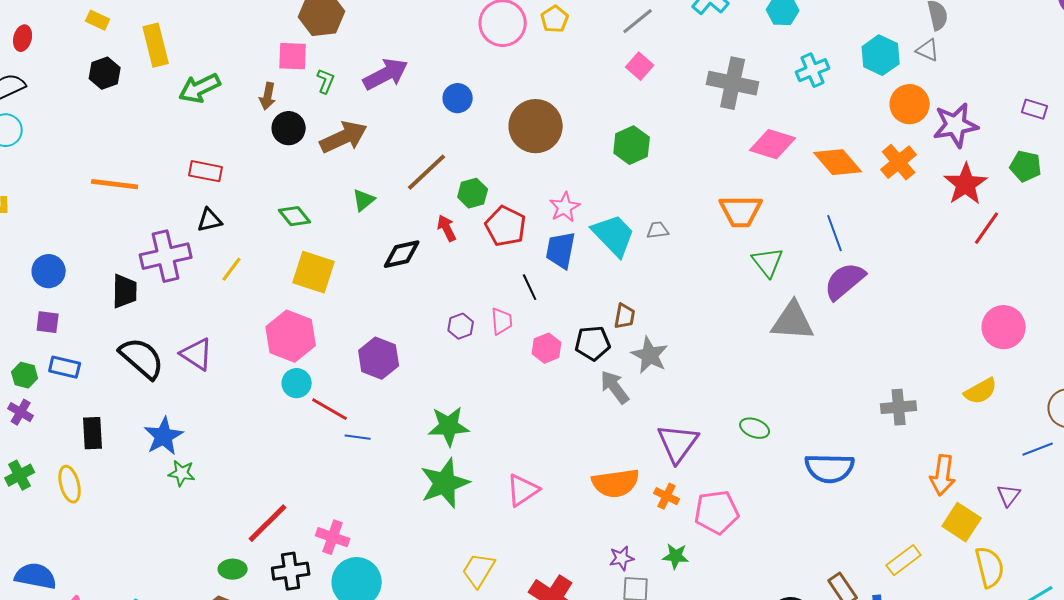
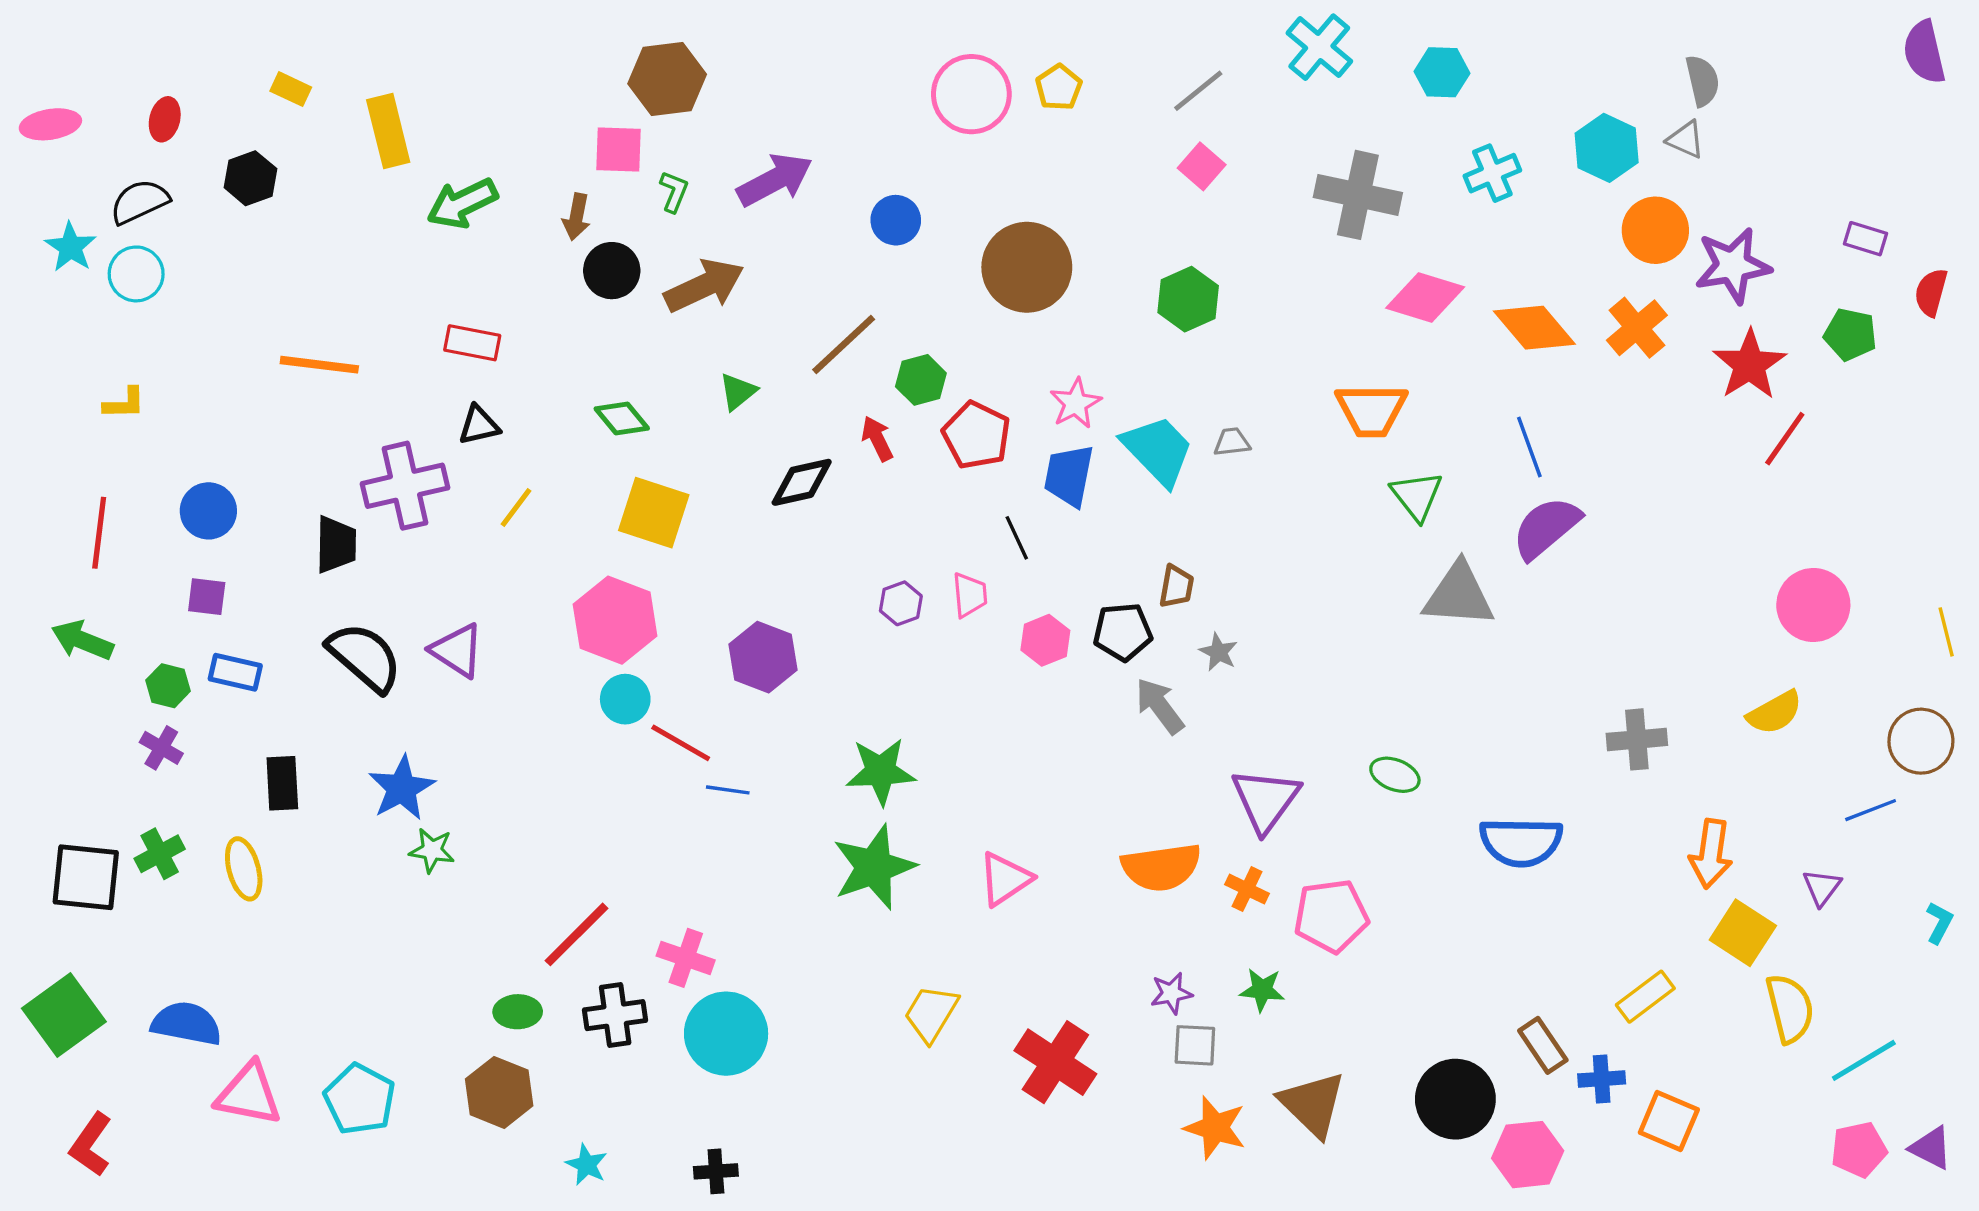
black hexagon: (105, 73) -> (250, 178), moved
gray star: (650, 355) -> (1218, 652), size x0.6

